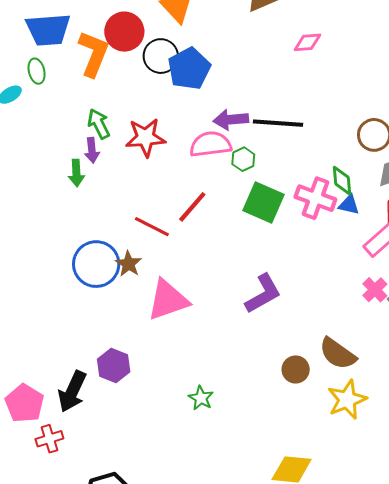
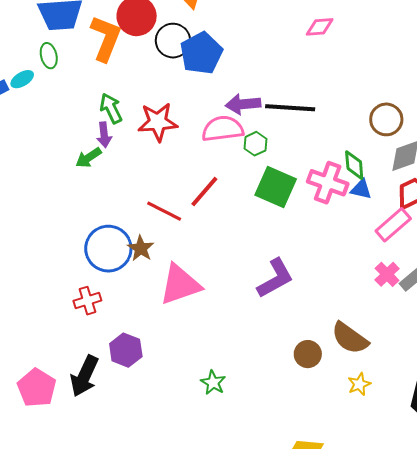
green arrow: (76, 173) -> (89, 158), turned 60
yellow star: (347, 400) -> (359, 384), size x0.6
red cross: (49, 439) -> (87, 301), moved

